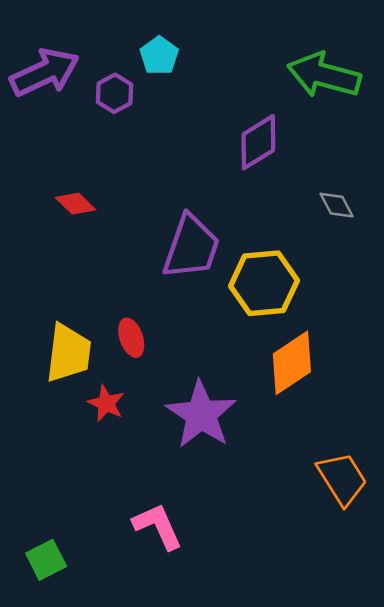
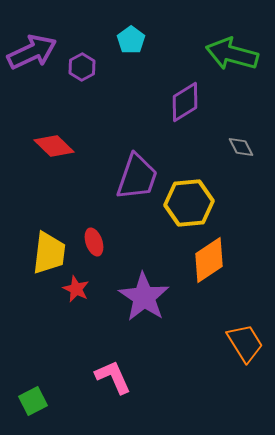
cyan pentagon: (159, 56) -> (131, 40), moved
red diamond: (75, 204) -> (54, 146), size x1.4

